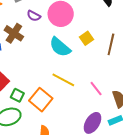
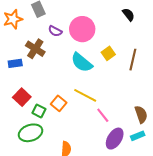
pink line: (96, 89) -> (103, 115), moved
orange square: (41, 100) -> (59, 103), moved, size x0.7

